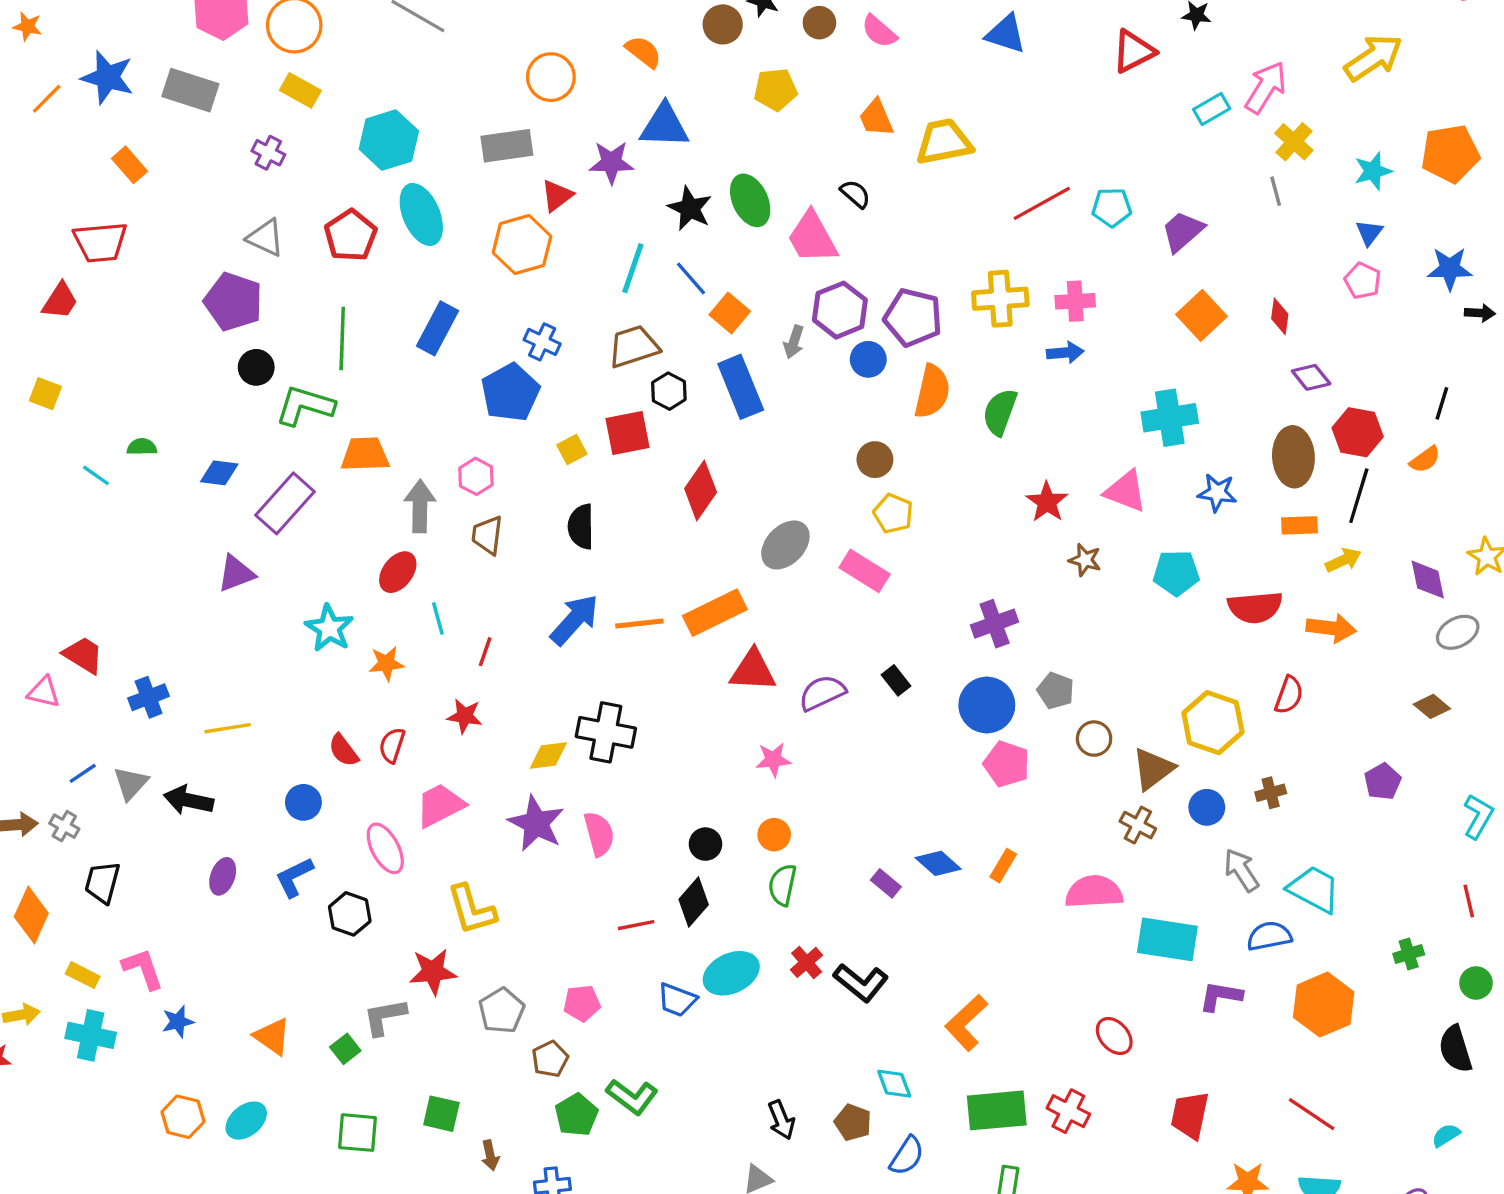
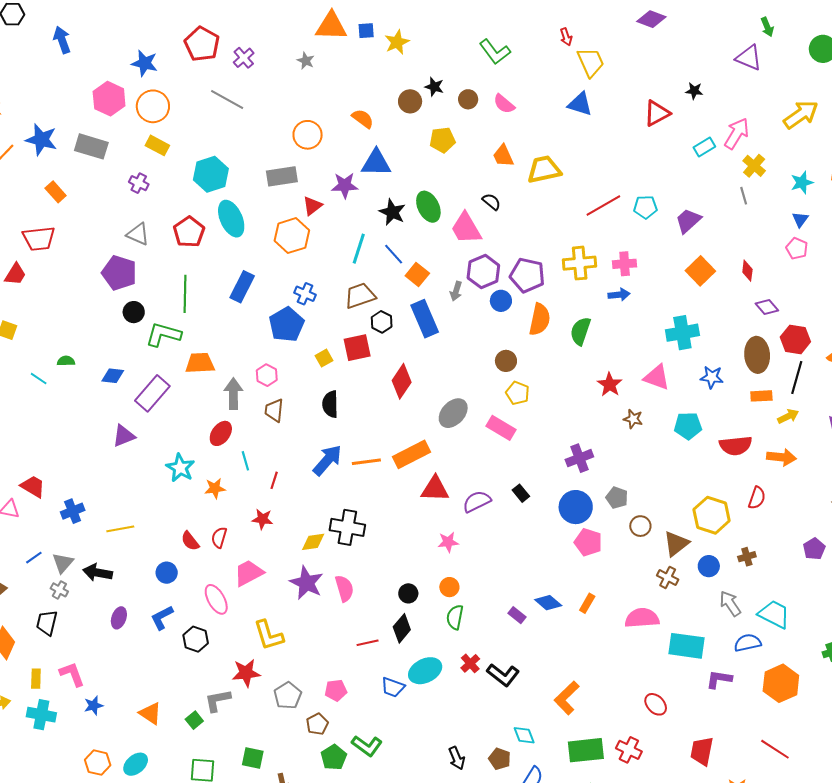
gray cross: (64, 826) -> (59, 590), moved
yellow rectangle: (83, 975) -> (36, 679), turned 66

